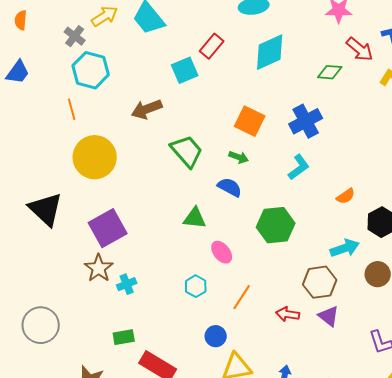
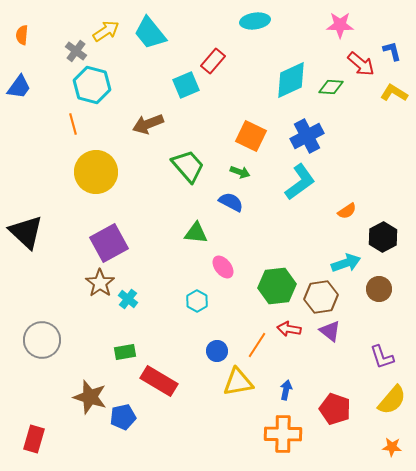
cyan diamond: (270, 52) -> (291, 80), moved
cyan L-shape: (299, 167) -> (300, 182), size x1.4
black triangle: (46, 209) -> (26, 232), moved
green hexagon: (276, 225) -> (277, 286), moved
cyan cross: (127, 284) -> (128, 299), turned -30
orange line: (242, 297) -> (257, 345), moved

